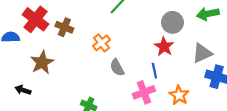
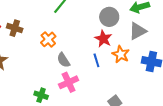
gray triangle: (202, 53) -> (138, 31), moved
pink cross: (144, 92) -> (69, 82), moved
orange star: (179, 95) -> (121, 54), moved

